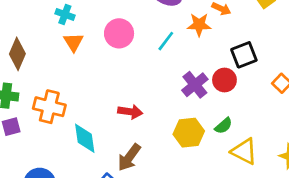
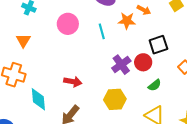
cyan line: (166, 41) -> (102, 31), turned -56
orange triangle: (73, 42) -> (23, 40), moved
green semicircle: (224, 126) -> (155, 85), moved

